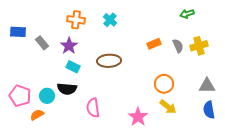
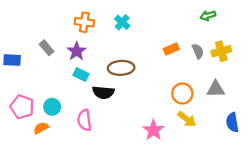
blue rectangle: (18, 32) -> (12, 60), moved
gray triangle: (207, 86) -> (216, 89), moved
black semicircle: (67, 89) -> (103, 92), moved
pink semicircle: (93, 108) -> (84, 120), moved

